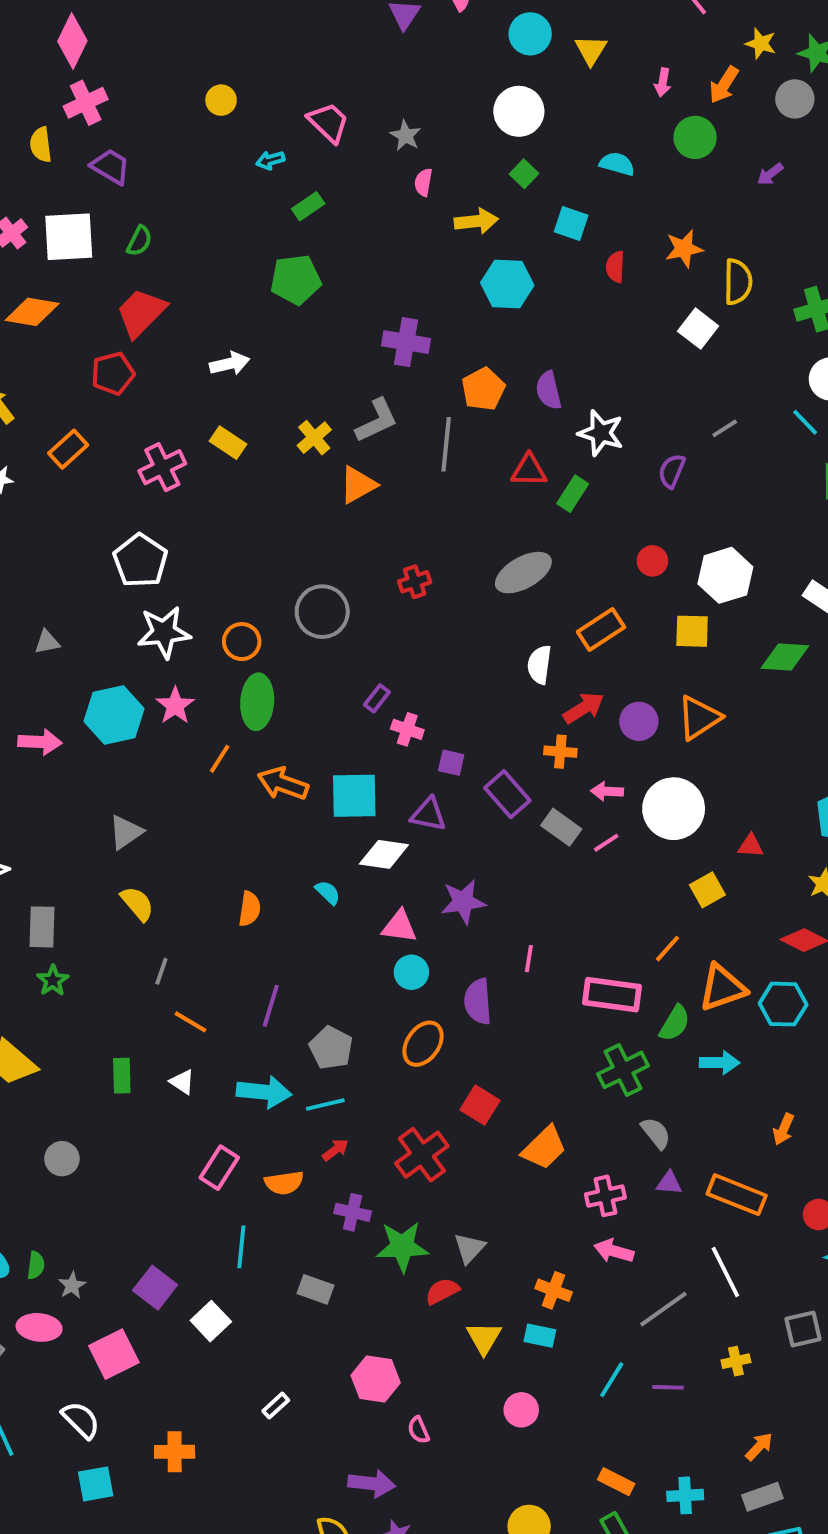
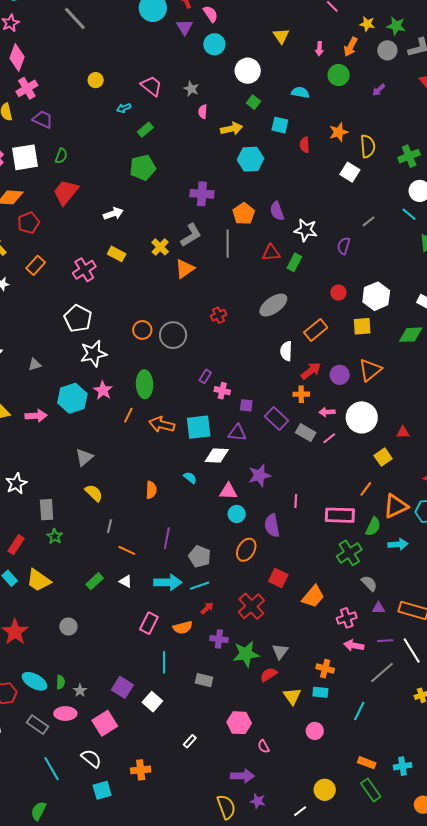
cyan circle: (530, 34) -> (214, 44), moved
red pentagon: (113, 373) -> (29, 223), moved
orange circle: (242, 642) -> (142, 330), moved
green rectangle: (122, 1076) -> (95, 581), turned 54
purple line: (668, 1387) -> (385, 641), moved

